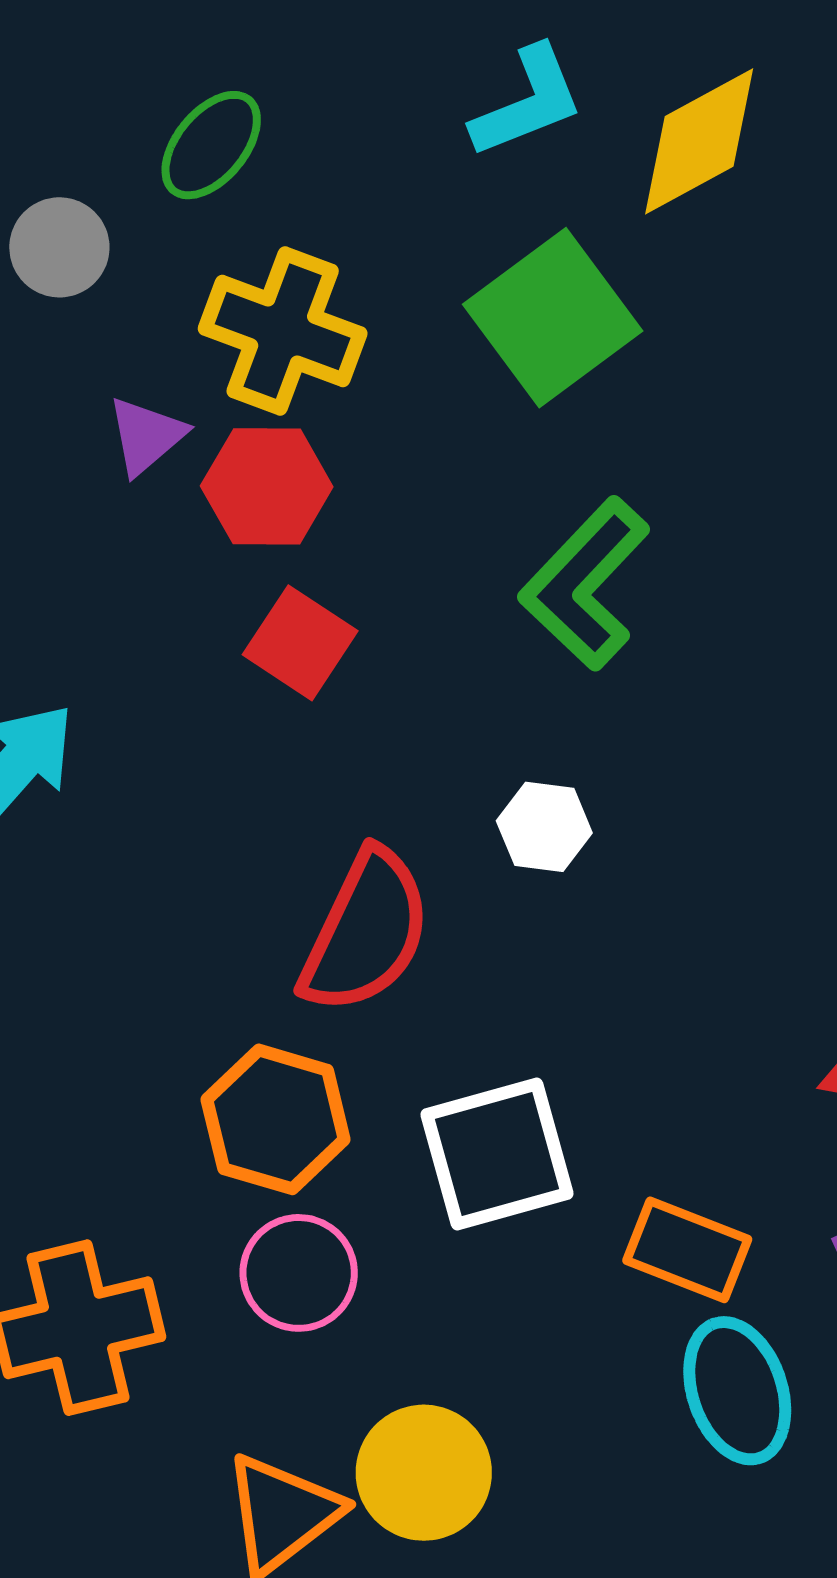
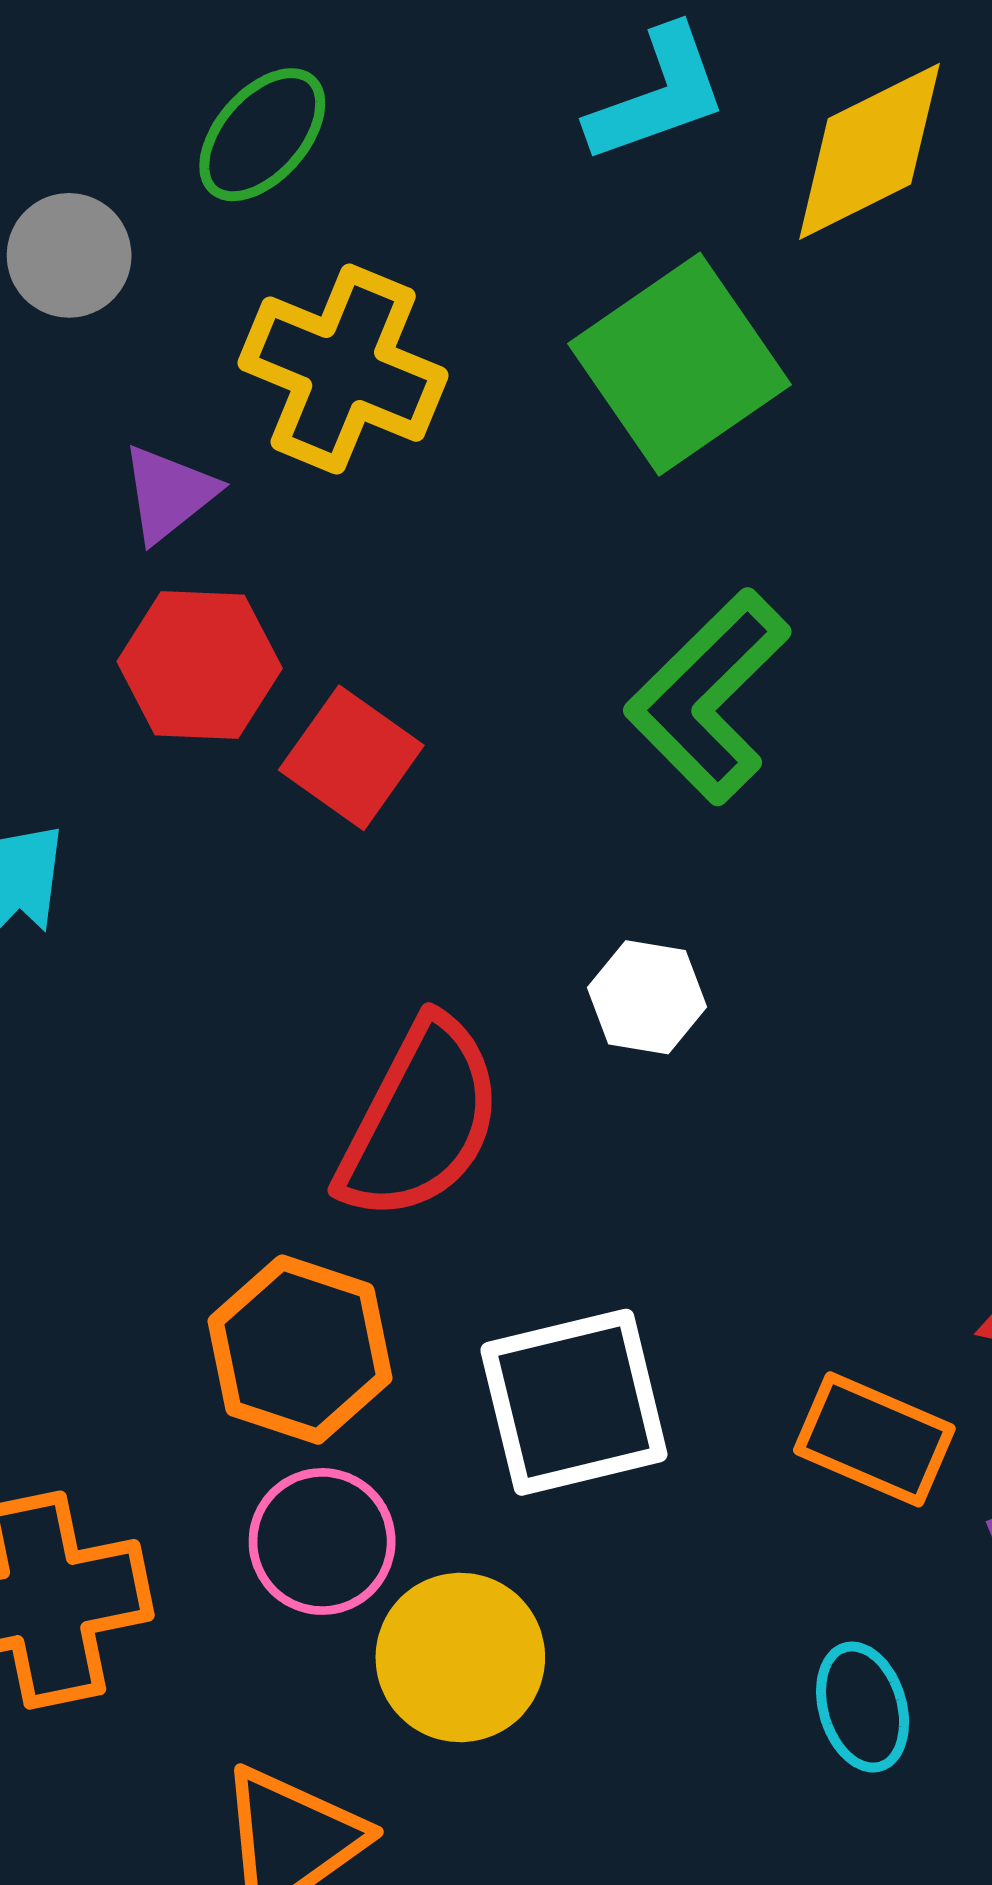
red hexagon: (267, 486) -> (200, 665), moved
orange rectangle: (687, 1250) -> (874, 1439), moved
cyan ellipse: (737, 1391) -> (863, 1707), size x0.7
yellow circle: (424, 1473) -> (460, 1657), moved

